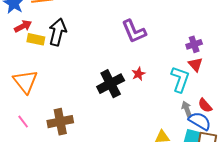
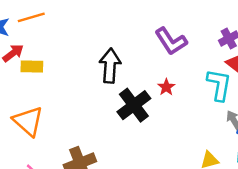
purple L-shape: (134, 31) -> (171, 41), moved
black arrow: (58, 32) -> (110, 66), moved

